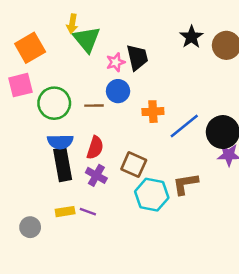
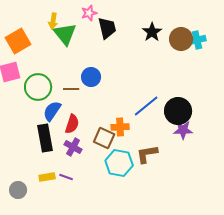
black trapezoid: (137, 57) -> (107, 28), moved
pink star: (116, 62) -> (89, 13), moved
orange cross: (153, 112) -> (120, 127), moved
blue semicircle: (60, 142) -> (52, 111), moved, turned 125

